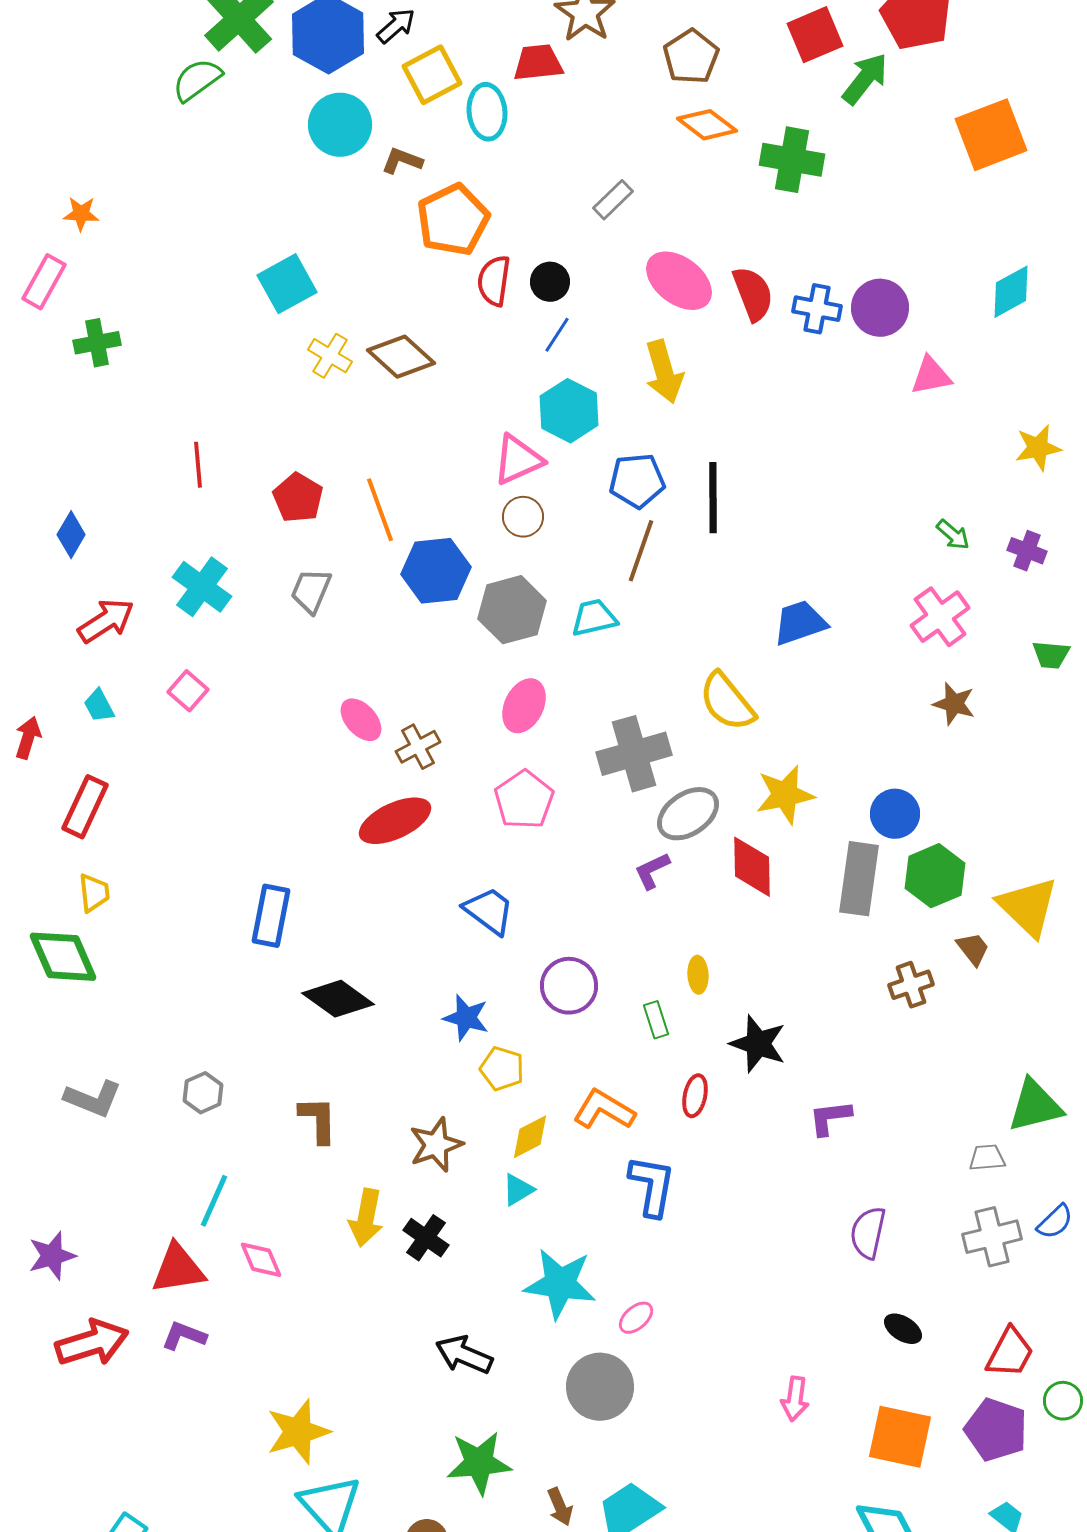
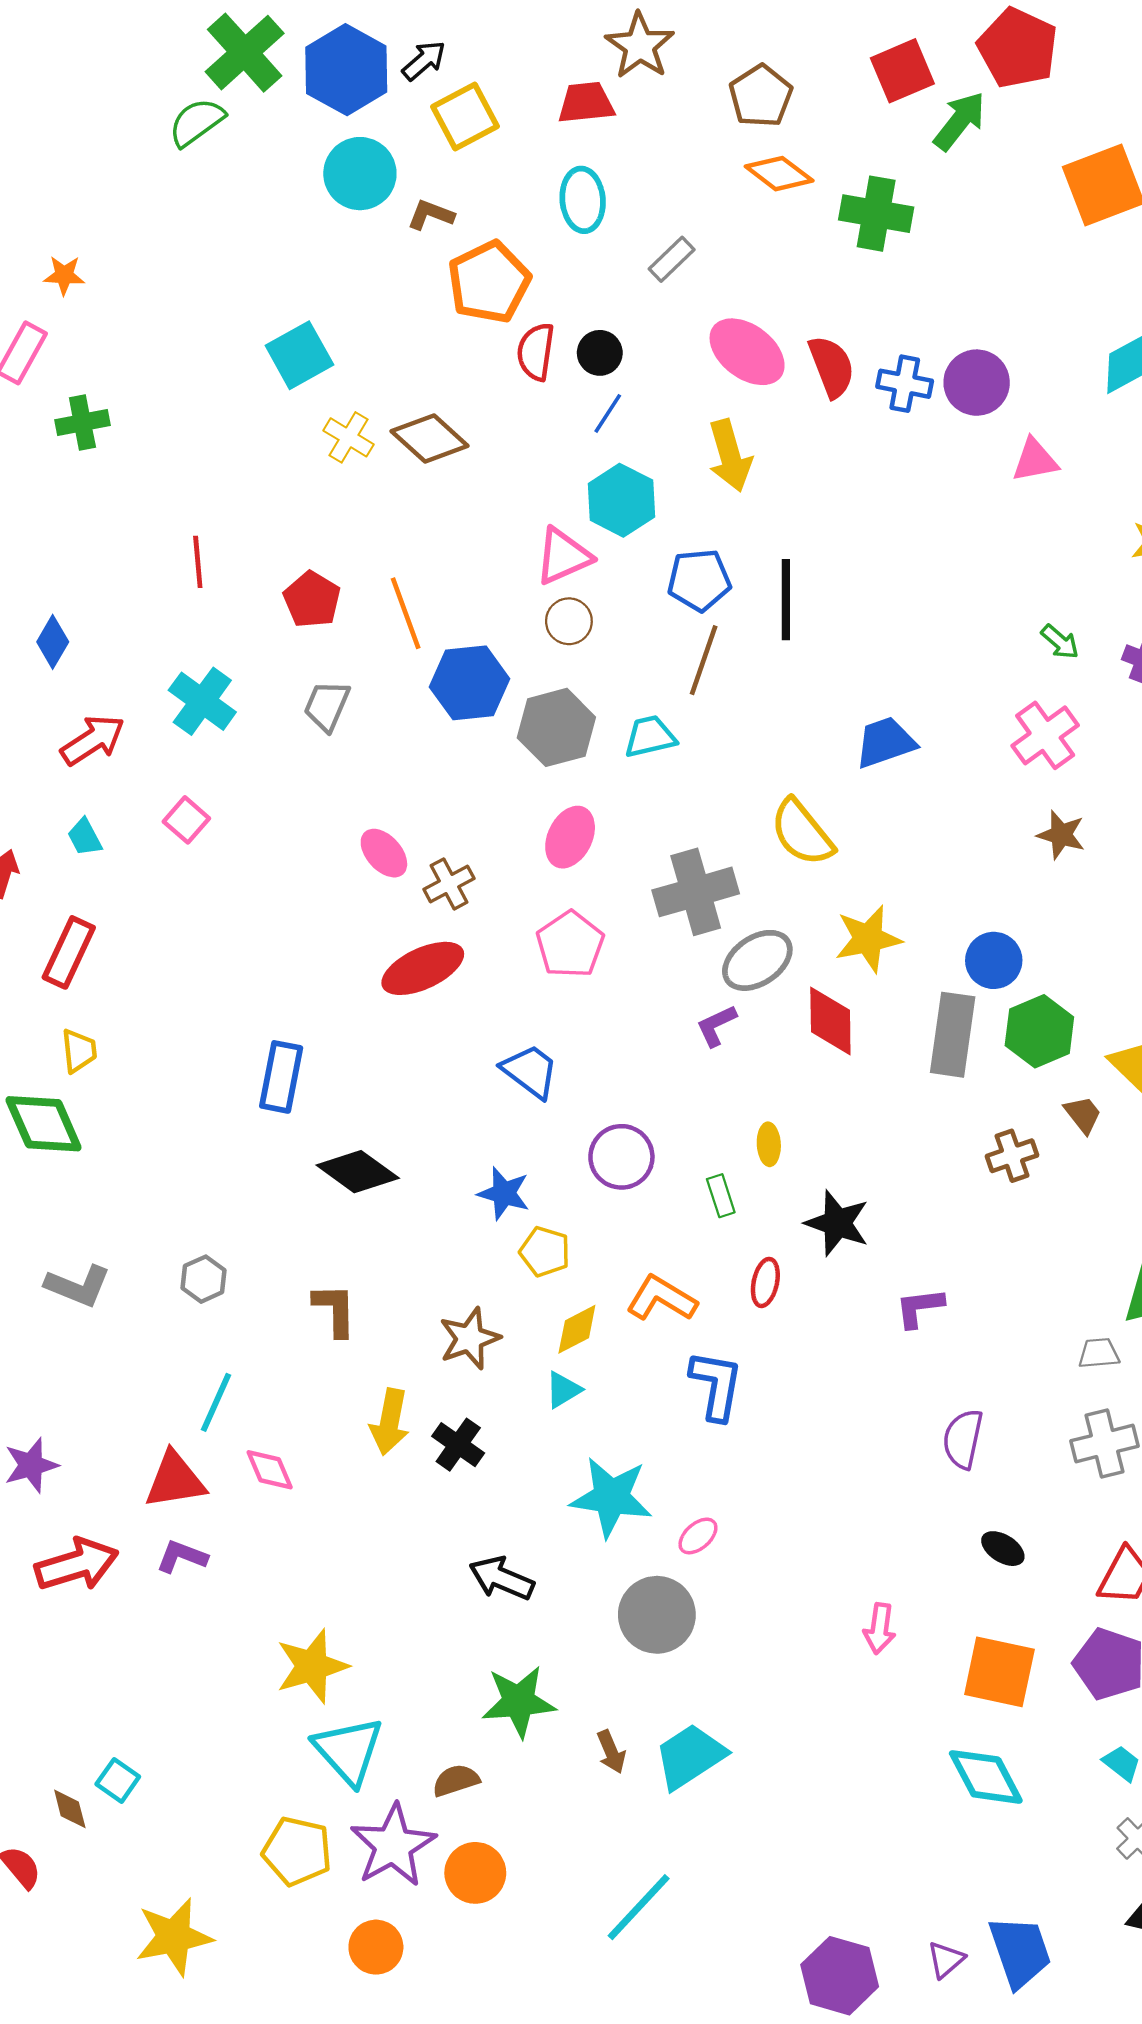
cyan ellipse: (487, 112) -> (583, 200), moved

